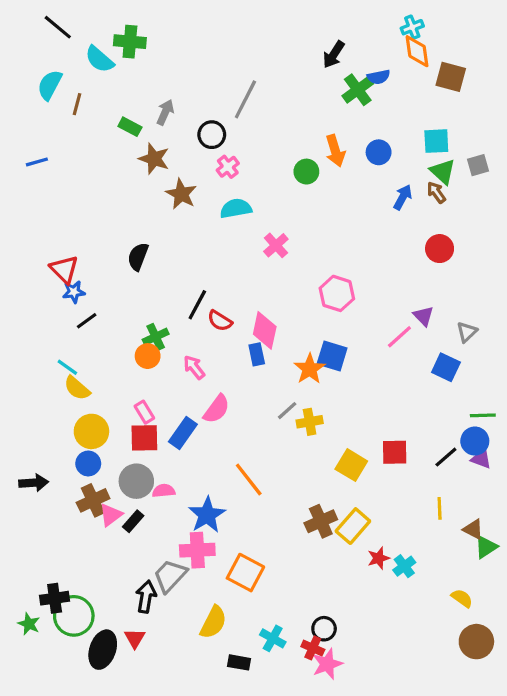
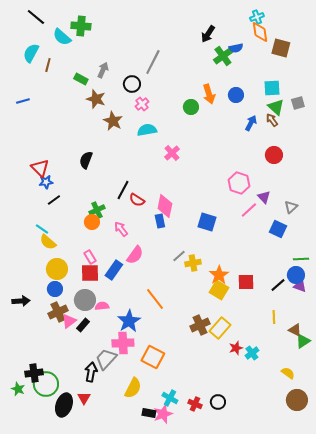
pink hexagon: (337, 293) -> (239, 183), moved
orange star: (310, 369) -> (219, 275), moved
black circle: (324, 629) -> (218, 402), moved
pink star: (327, 664) -> (163, 414), moved

